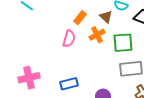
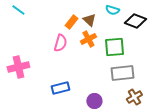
brown triangle: (106, 17) -> (89, 20), moved
pink cross: (29, 78) -> (18, 67), moved

